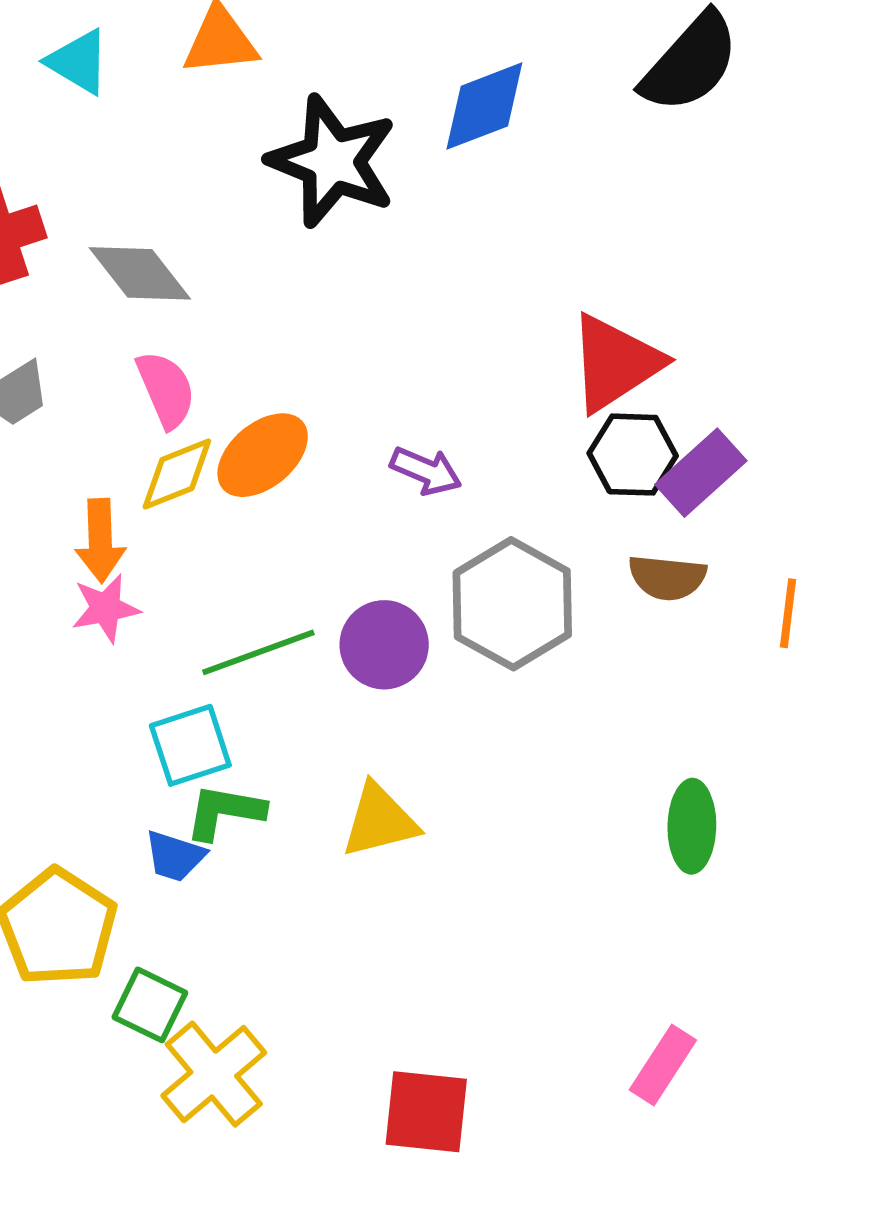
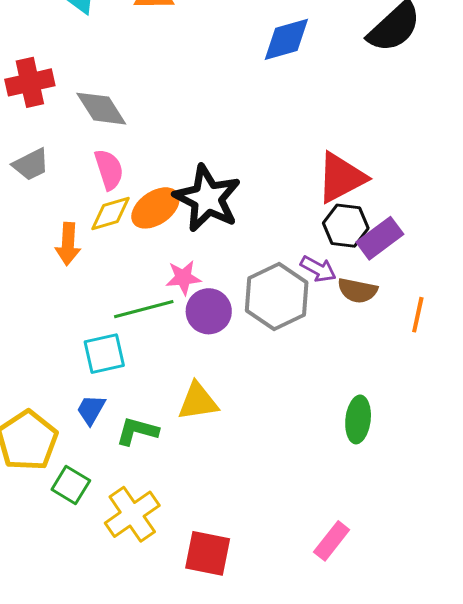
black star: (332, 161) -> (207, 198), moved
purple arrow: (426, 471) -> (318, 269), moved
pink star: (106, 608) -> (183, 278), moved
green L-shape: (225, 812) -> (137, 431), moved
blue trapezoid: (175, 856) -> (91, 410), turned 96
yellow cross: (214, 1074) -> (132, 514), moved

